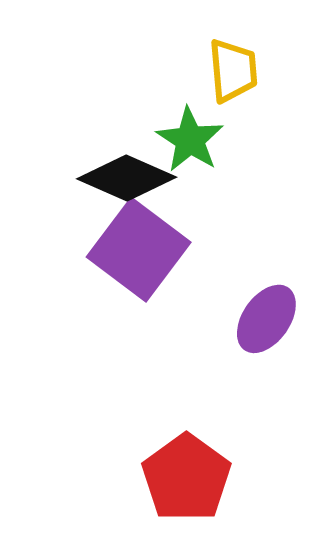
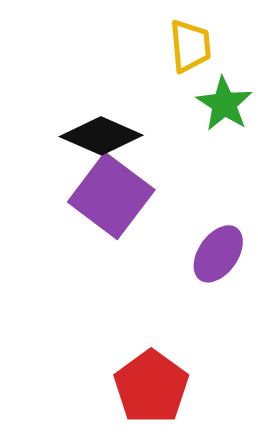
green star: (190, 140) -> (224, 104), moved

